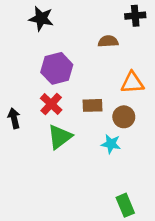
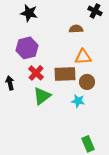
black cross: (135, 16) -> (95, 11), turned 32
purple hexagon: (57, 68) -> (27, 48), moved
orange triangle: (132, 83) -> (83, 57), moved
brown rectangle: (92, 105) -> (65, 74), size x1.5

